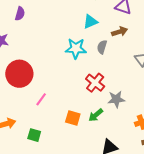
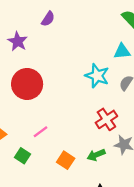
pink line: (41, 99) -> (41, 132), moved
orange square: (73, 118) -> (66, 160), moved

